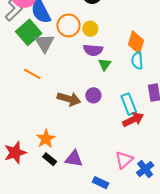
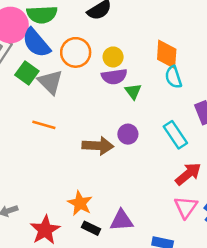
yellow circle: (90, 29) -> (113, 57), moved
green square: (29, 32) -> (27, 73), size x0.7
red arrow: (133, 120) -> (188, 174), moved

